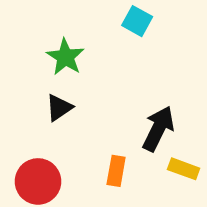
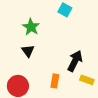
black triangle: (59, 108) -> (28, 51), turned -32

